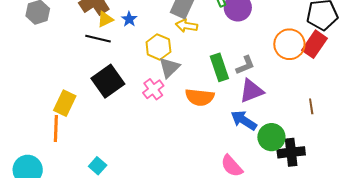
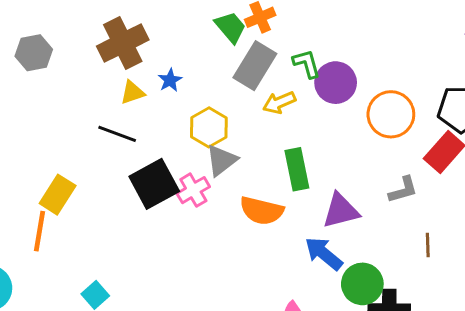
yellow triangle: (105, 19) -> (133, 92), moved
yellow arrow: (187, 26) -> (279, 102), moved, turned -40
black line: (98, 39) -> (117, 134), moved
orange circle: (289, 44) -> (391, 114), moved
gray L-shape: (245, 65) -> (403, 190), moved
black square: (108, 81) -> (154, 184), moved

